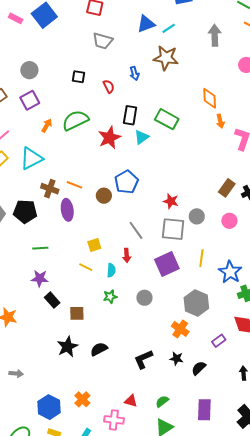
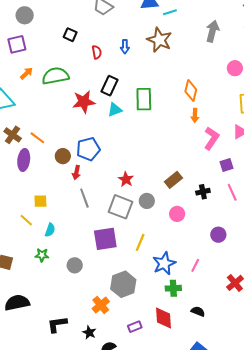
green rectangle: (167, 119) -> (144, 99), turned 45
brown rectangle: (227, 188) -> (173, 180), moved
red arrow: (127, 255) -> (76, 172), moved
black semicircle: (99, 349) -> (17, 303), size x1.4

